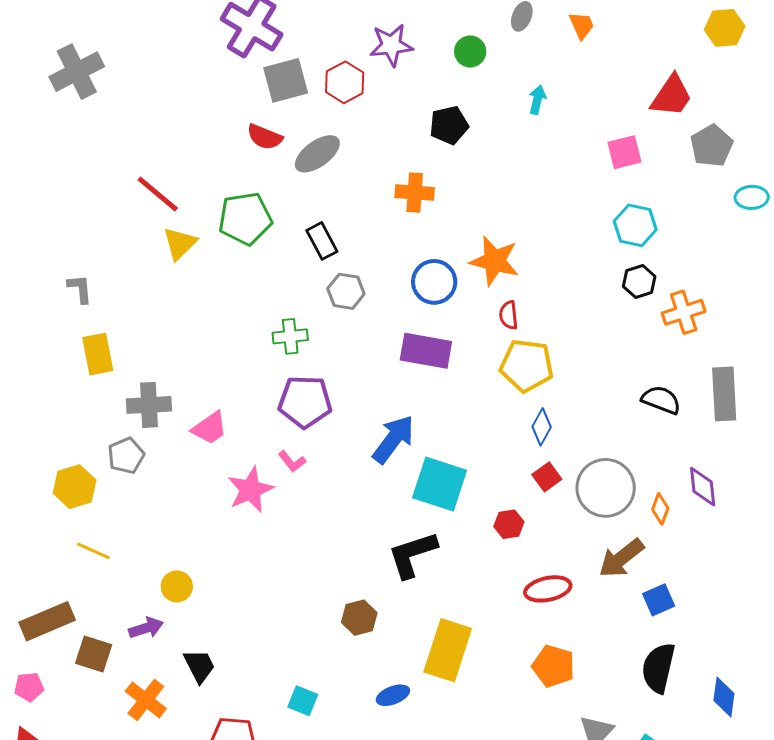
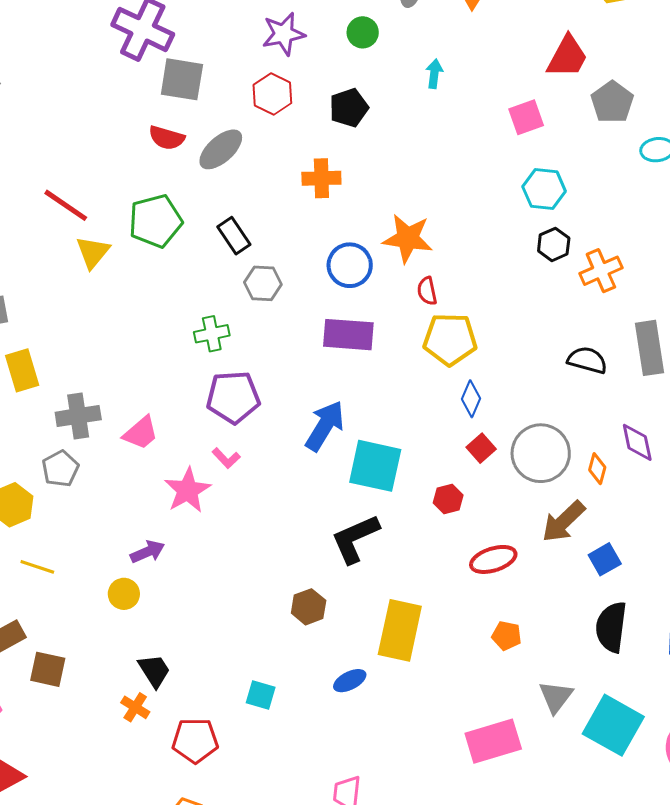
gray square: (286, 80) -> (182, 79), turned 30
red hexagon: (345, 82) -> (272, 94), moved
purple arrow: (146, 628) -> (147, 552), moved
orange pentagon: (553, 666) -> (507, 636), size x0.7
orange cross: (146, 700) -> (135, 707), moved, size x0.7

